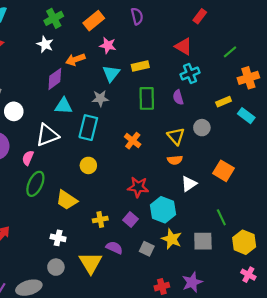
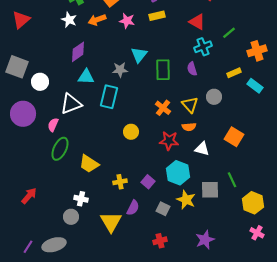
green line: (230, 52) -> (229, 33), moved
orange arrow: (75, 59) -> (97, 20), moved
yellow rectangle: (140, 66) -> (157, 16), moved
cyan triangle: (111, 74) -> (139, 55), moved
orange cross: (133, 141) -> (163, 108), moved
yellow circle: (88, 165) -> (131, 132), moved
white triangle: (189, 184) -> (202, 149), turned 49
red star: (138, 187) -> (169, 141), moved
gray square: (203, 241) -> (210, 190), moved
purple semicircle: (114, 248) -> (133, 208), turned 91
gray circle: (56, 267) -> (71, 217), moved
red cross: (162, 287) -> (160, 241), moved

